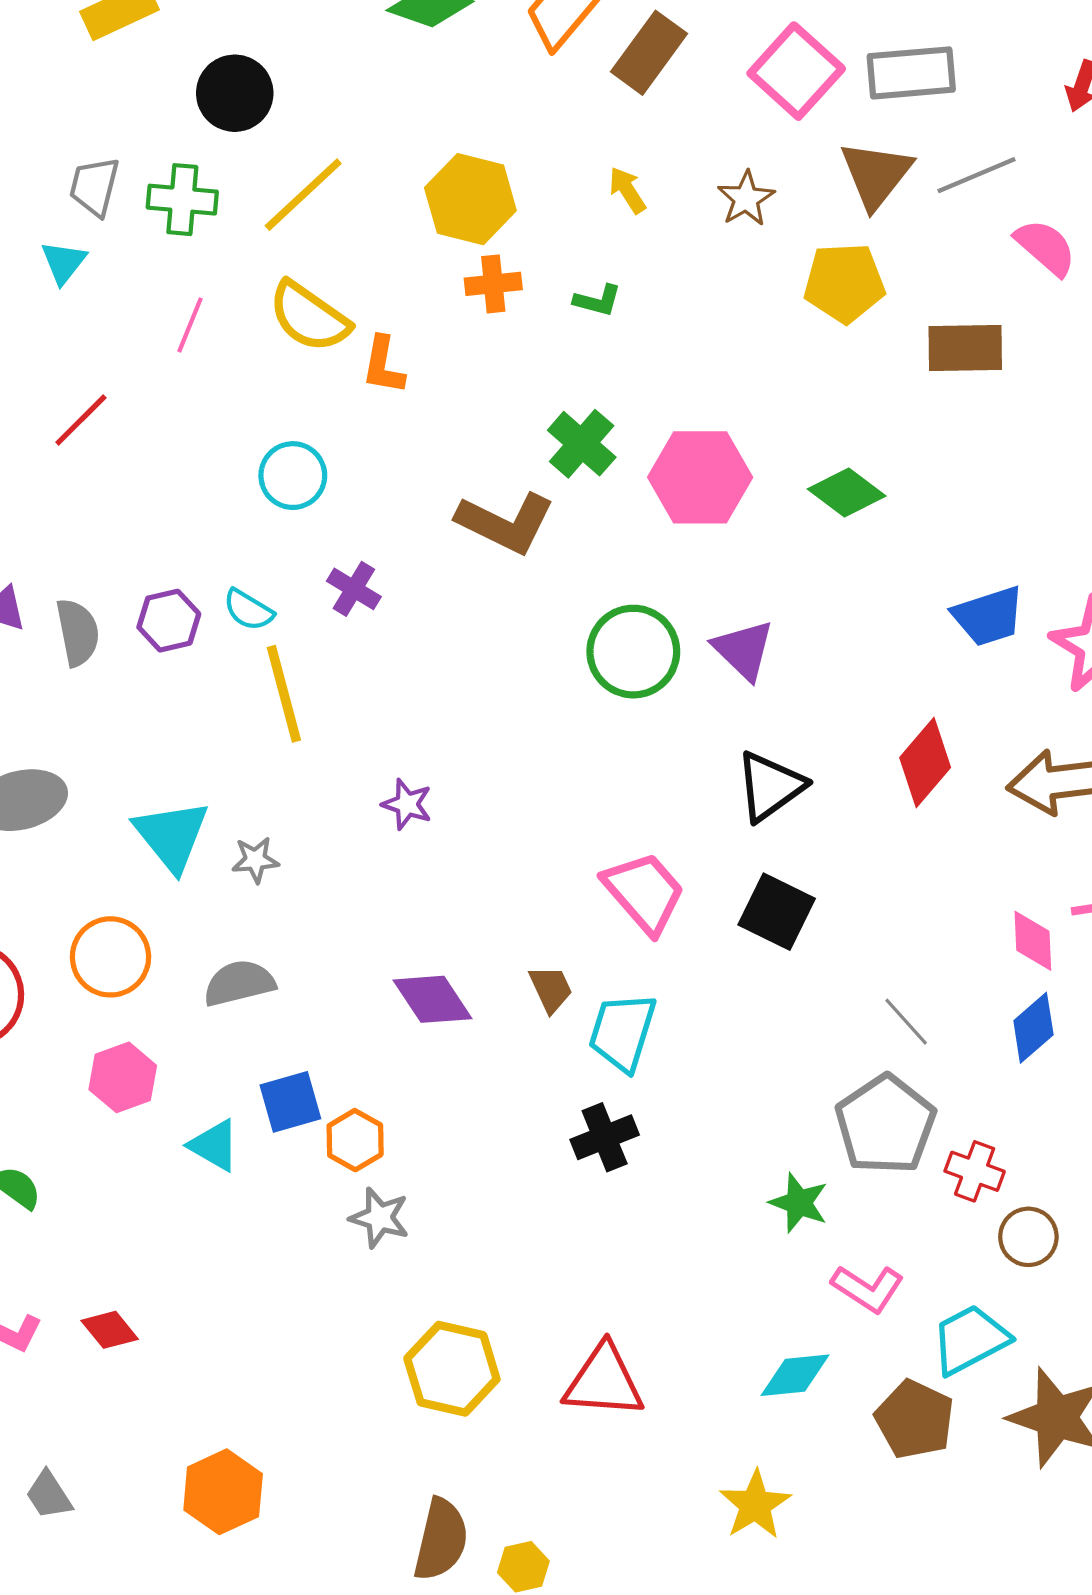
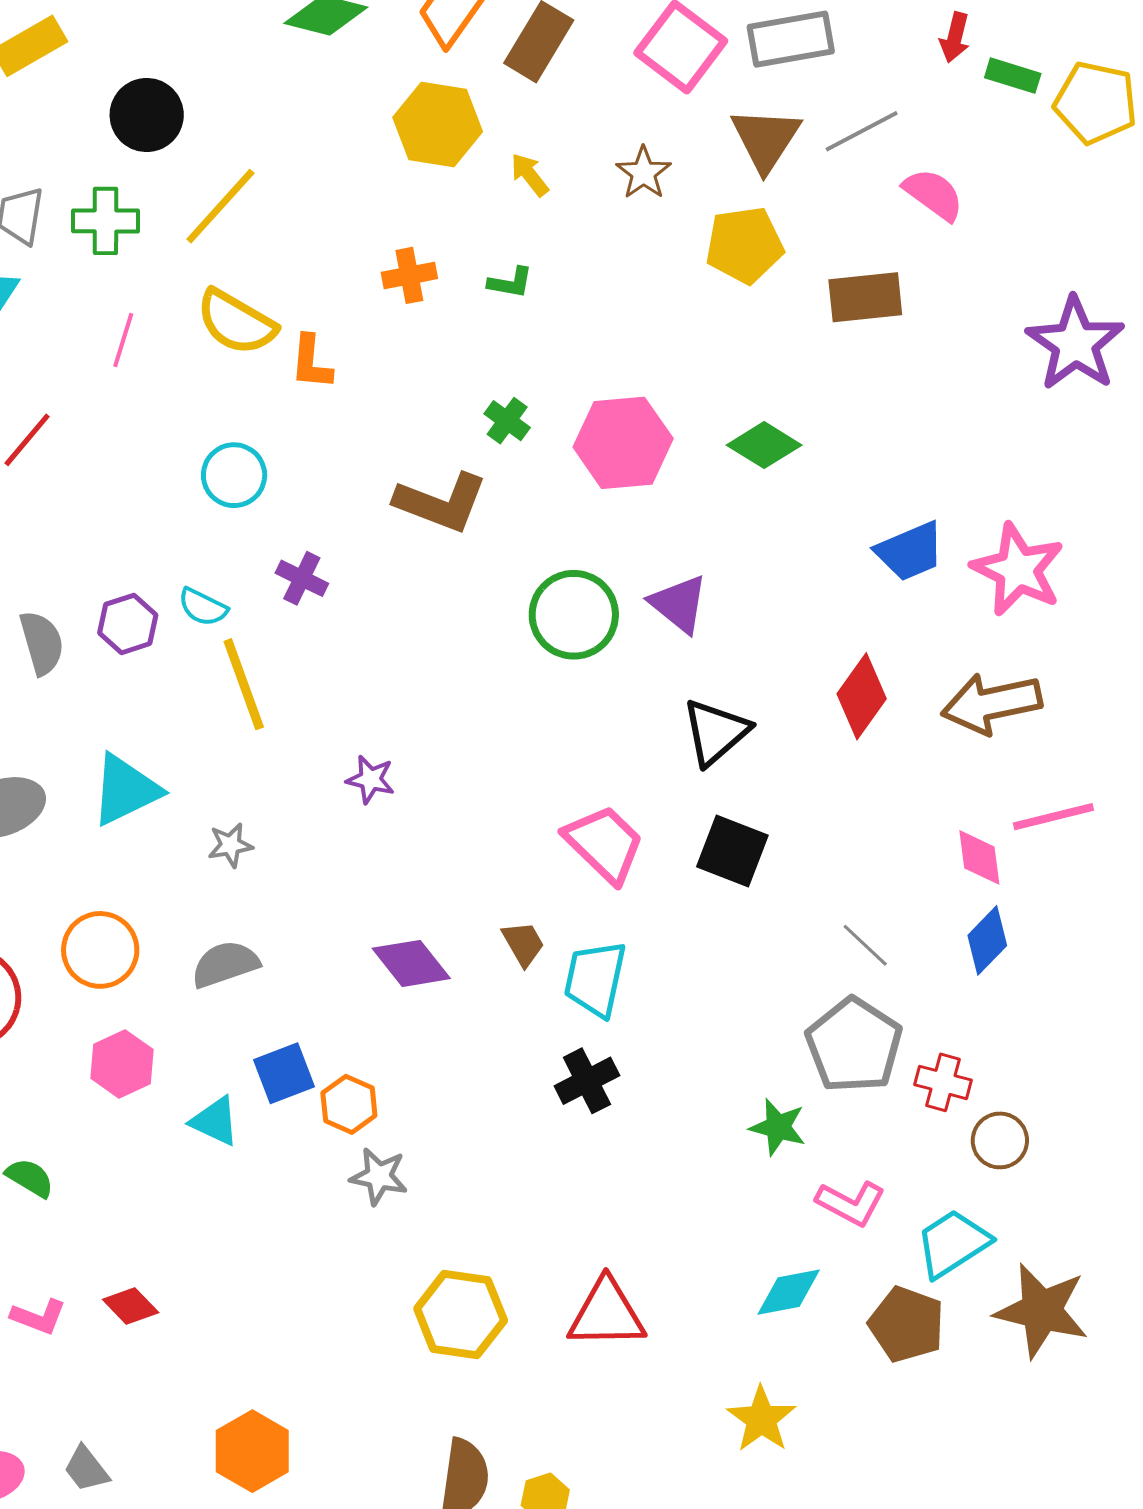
yellow hexagon: (470, 199) -> (438, 125), moved
green cross: (582, 444) -> (507, 421), size x0.7
cyan triangle: (172, 836) -> (125, 790), moved, turned 48

